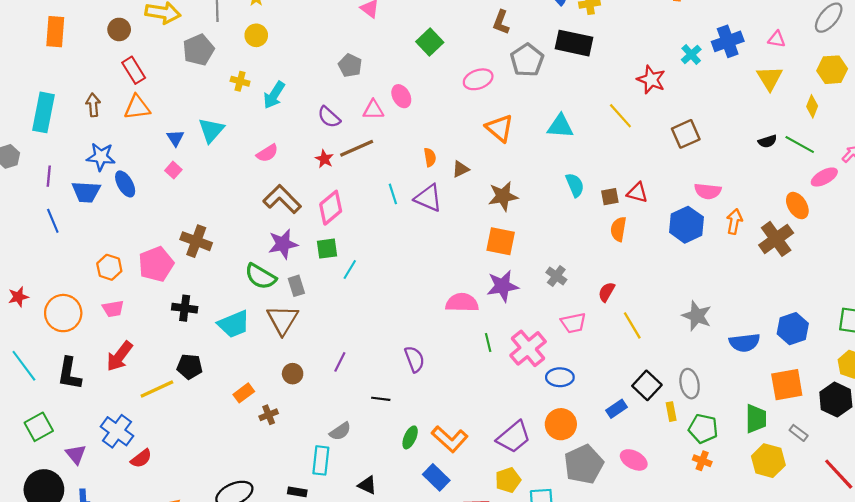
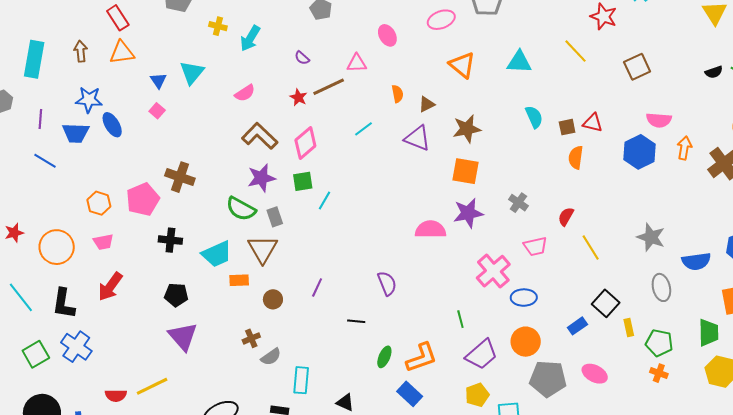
pink ellipse: (401, 96) -> (387, 35), moved
pink triangle: (373, 110) -> (357, 63), moved
purple semicircle: (329, 117) -> (302, 58), size x0.7
cyan line: (393, 194) -> (363, 129), turned 72
purple triangle: (428, 198) -> (417, 138), moved
blue line: (53, 221) -> (45, 161), turned -35
green line: (488, 342) -> (460, 319), moved
gray ellipse: (690, 384) -> (661, 287), moved
yellow line: (157, 389) -> (152, 386), moved
orange rectangle: (244, 393) -> (239, 280), moved, turned 36
blue cross: (117, 431) -> (76, 347), moved
gray semicircle: (340, 431) -> (271, 357), moved
orange L-shape: (450, 439) -> (422, 358), turned -60
purple triangle: (76, 454) -> (183, 336), moved, size x1.5
red semicircle: (141, 458) -> (116, 395), moved, turned 40
gray pentagon: (584, 464) -> (548, 379), turned 30

